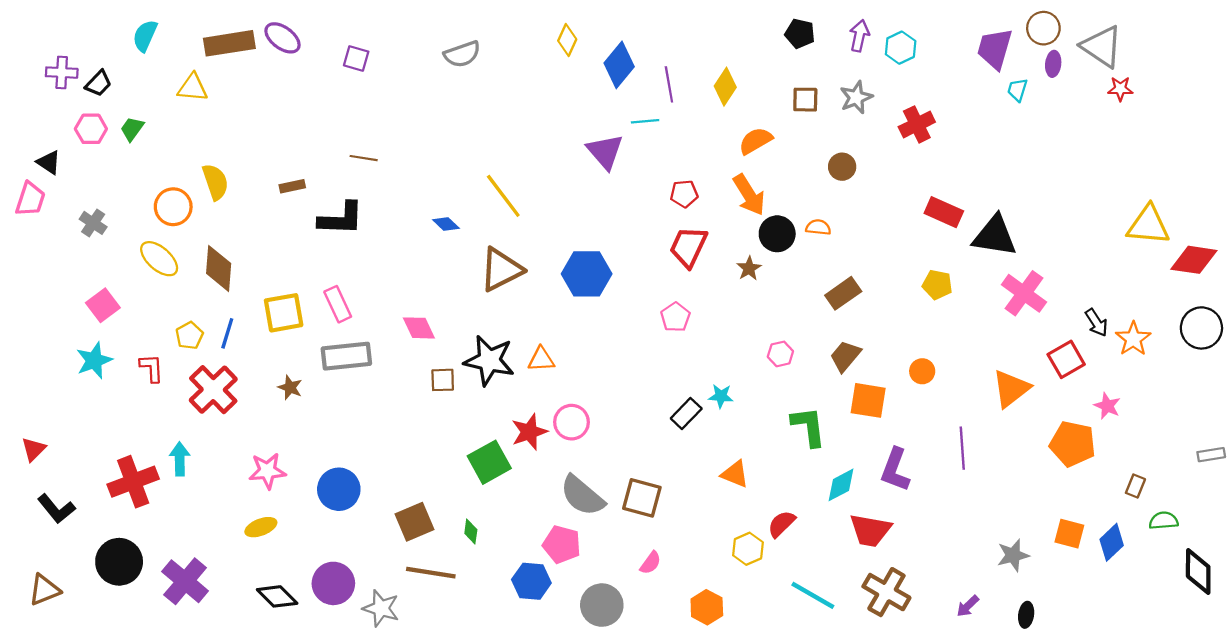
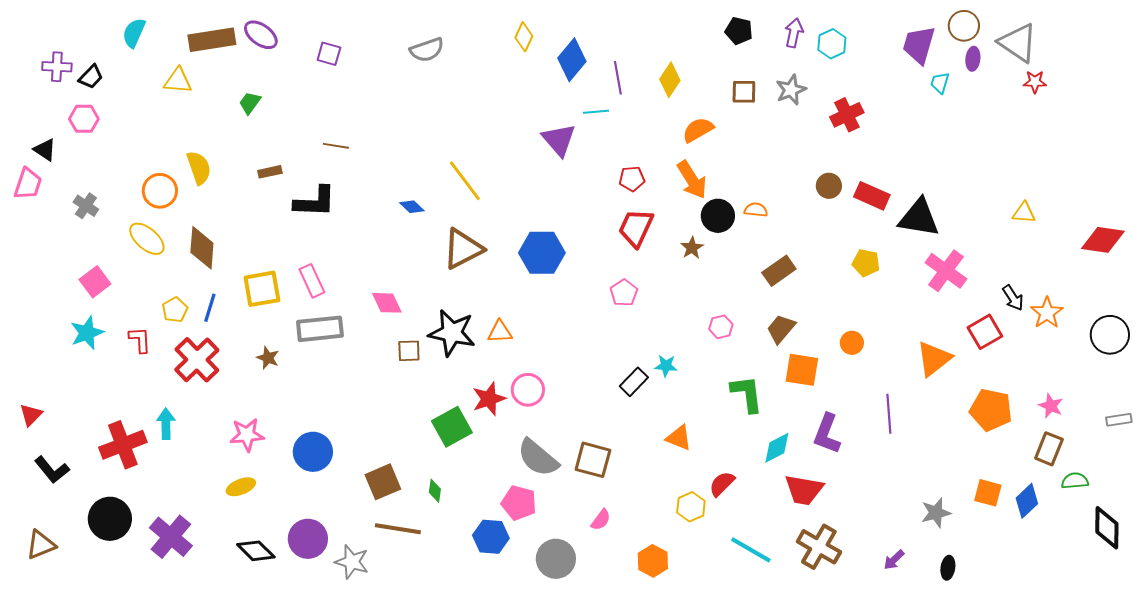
green trapezoid: (132, 129) -> (250, 103), moved
brown circle: (842, 167) -> (829, 186), moved
yellow triangle: (1148, 225) -> (1024, 213), moved, size x0.6
black circle: (1201, 328) -> (1110, 335), moved
pink star: (1107, 406) -> (1051, 406), moved
brown rectangle: (1135, 486) -> (1049, 449), size x1.5

